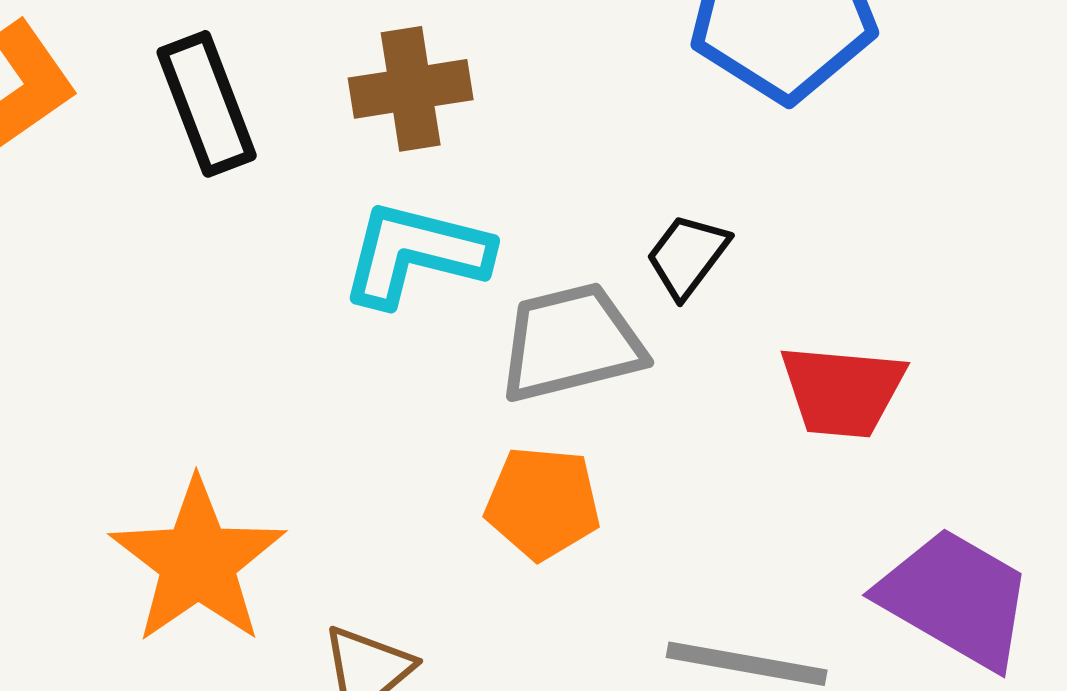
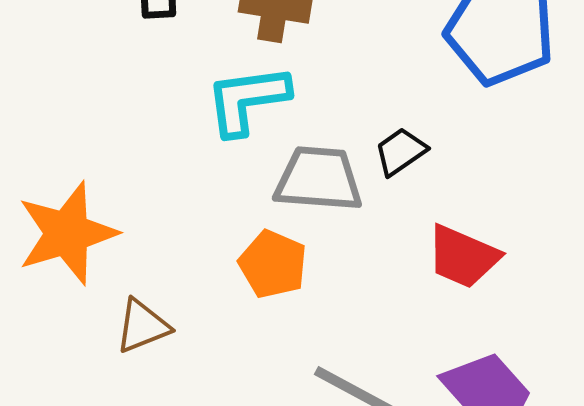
cyan L-shape: (416, 254) -> (247, 100), turned -40

